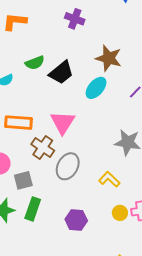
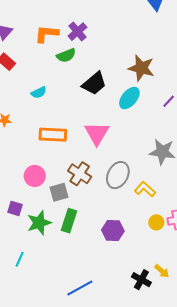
purple cross: (75, 19) -> (78, 32), moved, turned 30
green semicircle: (35, 63) -> (66, 55), moved
brown cross: (43, 147) -> (80, 174), moved
gray ellipse: (68, 166) -> (118, 175), moved

